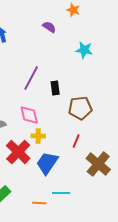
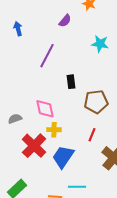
purple semicircle: (49, 27) -> (65, 21), turned 96
purple line: (31, 78) -> (47, 56), moved

